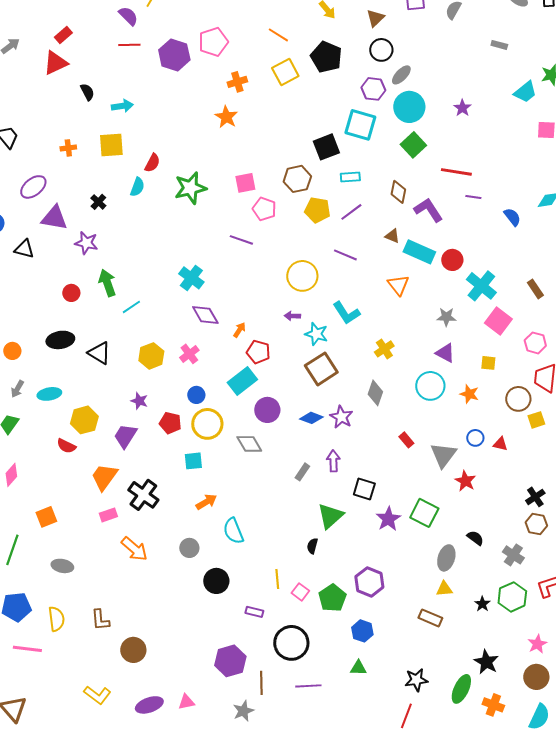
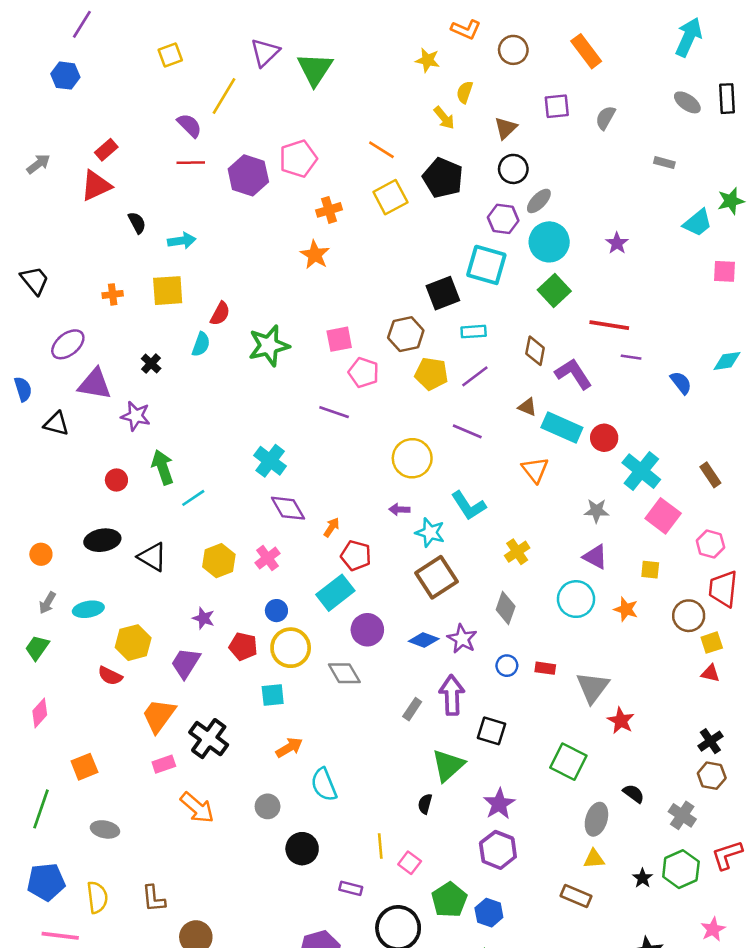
blue circle: (475, 438) -> (507, 666), moved
red rectangle: (406, 440) -> (545, 668), turned -42
red triangle: (500, 444) -> (710, 673), moved
purple arrow: (333, 461) -> (452, 695), size x1.4
purple star: (388, 519) -> (499, 804), moved
green pentagon: (332, 598) -> (449, 900), moved

